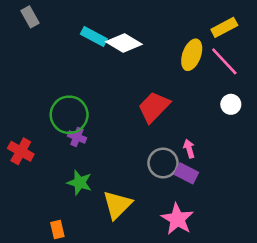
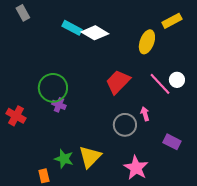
pink line: (224, 61) -> (160, 84), moved
purple rectangle: (186, 173) -> (172, 142), moved
green star: (80, 183) -> (64, 159), moved

